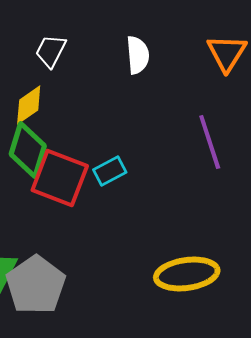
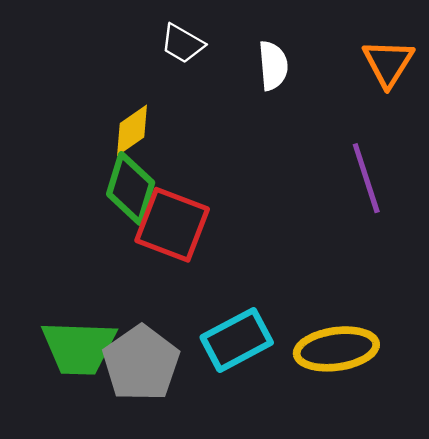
white trapezoid: (51, 51) -> (182, 44), moved, turned -87
cyan rectangle: (110, 171) -> (237, 340), moved, size x1.6

